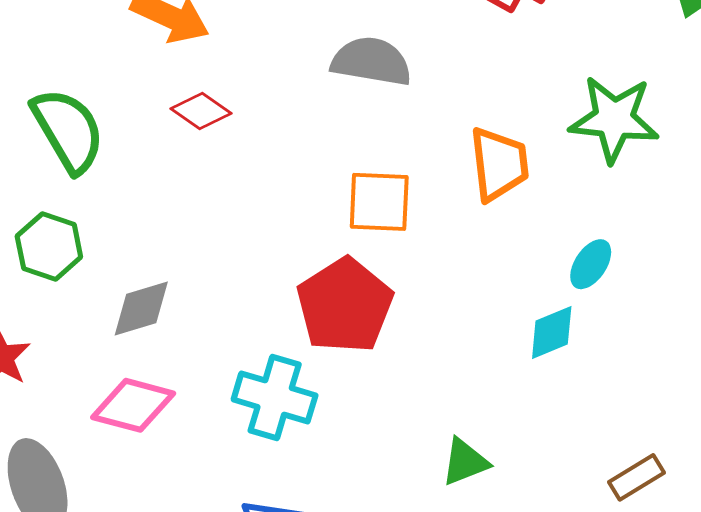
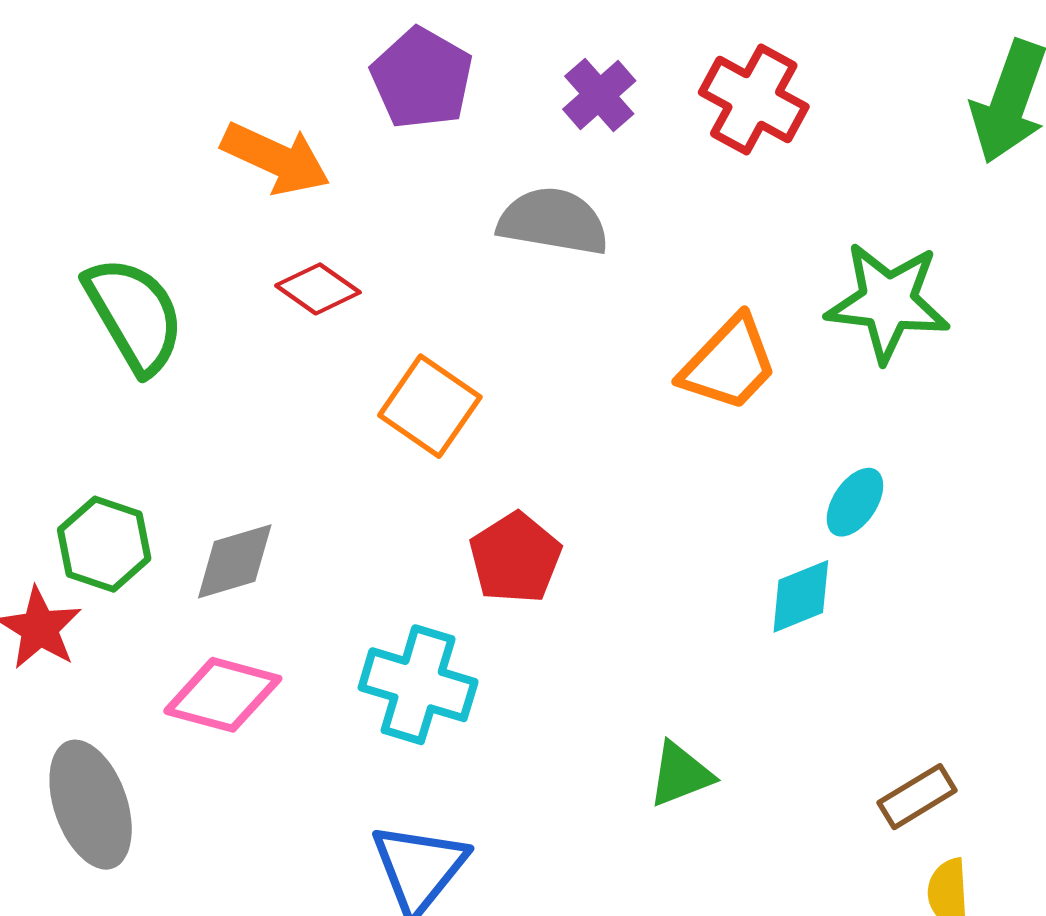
orange trapezoid: (499, 164) -> (729, 364), turned 50
orange square: (379, 202) -> (430, 406), moved, turned 32
green hexagon: (49, 247) -> (104, 544), moved
red pentagon: (345, 305) -> (515, 558), size x0.7

